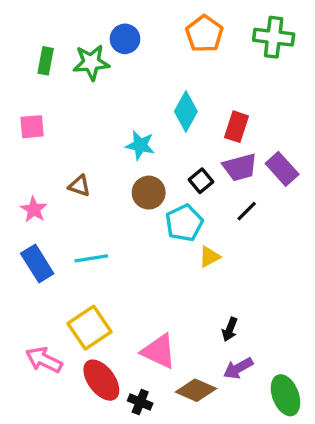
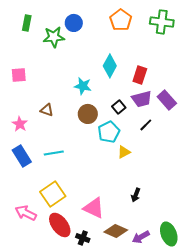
green rectangle: (46, 61) -> (27, 23), moved
purple arrow: (238, 368) -> (141, 237), moved

